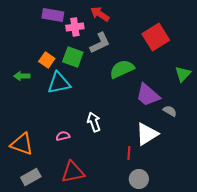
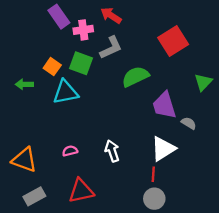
purple rectangle: (53, 15) -> (59, 17), turned 45
purple trapezoid: (148, 95) -> (164, 105), turned 32
white arrow: (94, 122) -> (112, 151), moved
red line: (129, 153) -> (153, 174), moved

